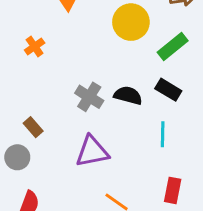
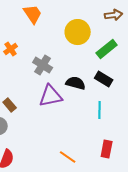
gray cross: (89, 97) -> (43, 65), moved
purple triangle: (92, 152) -> (51, 96), moved

